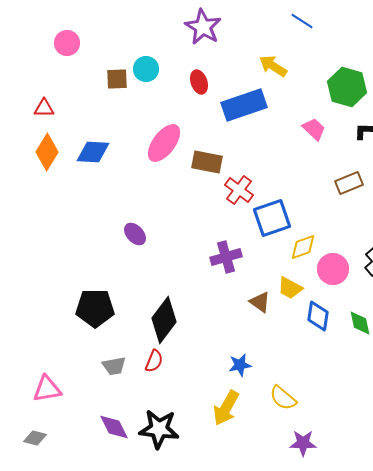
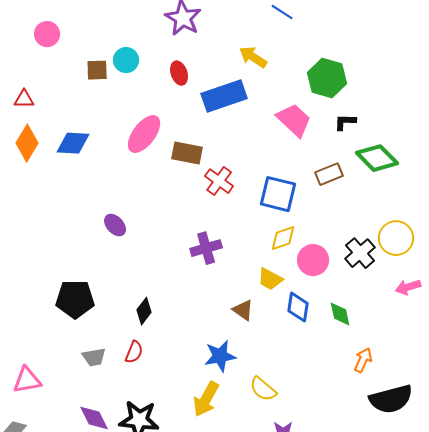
pink trapezoid: (314, 129) -> (294, 120), size x1.5
blue square: (272, 218) -> (278, 194), moved, turned 33
brown triangle: (260, 302) -> (243, 310), moved
black diamond: (164, 320) -> (144, 311), size x0.6
blue star: (240, 365) -> (220, 356), size x1.4

